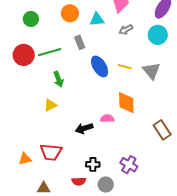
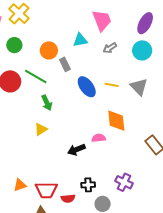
orange circle: (70, 13) -> (49, 50), moved
green line: (50, 52) -> (36, 77), turned 50
red trapezoid: (51, 152) -> (46, 190), moved
red semicircle: (79, 181) -> (68, 198), moved

